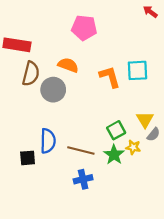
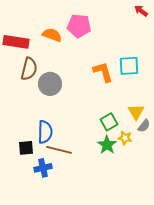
orange semicircle: (68, 65) -> (52, 35), moved
brown line: (81, 150) -> (59, 150), moved
blue cross: (83, 179) -> (43, 168), moved

